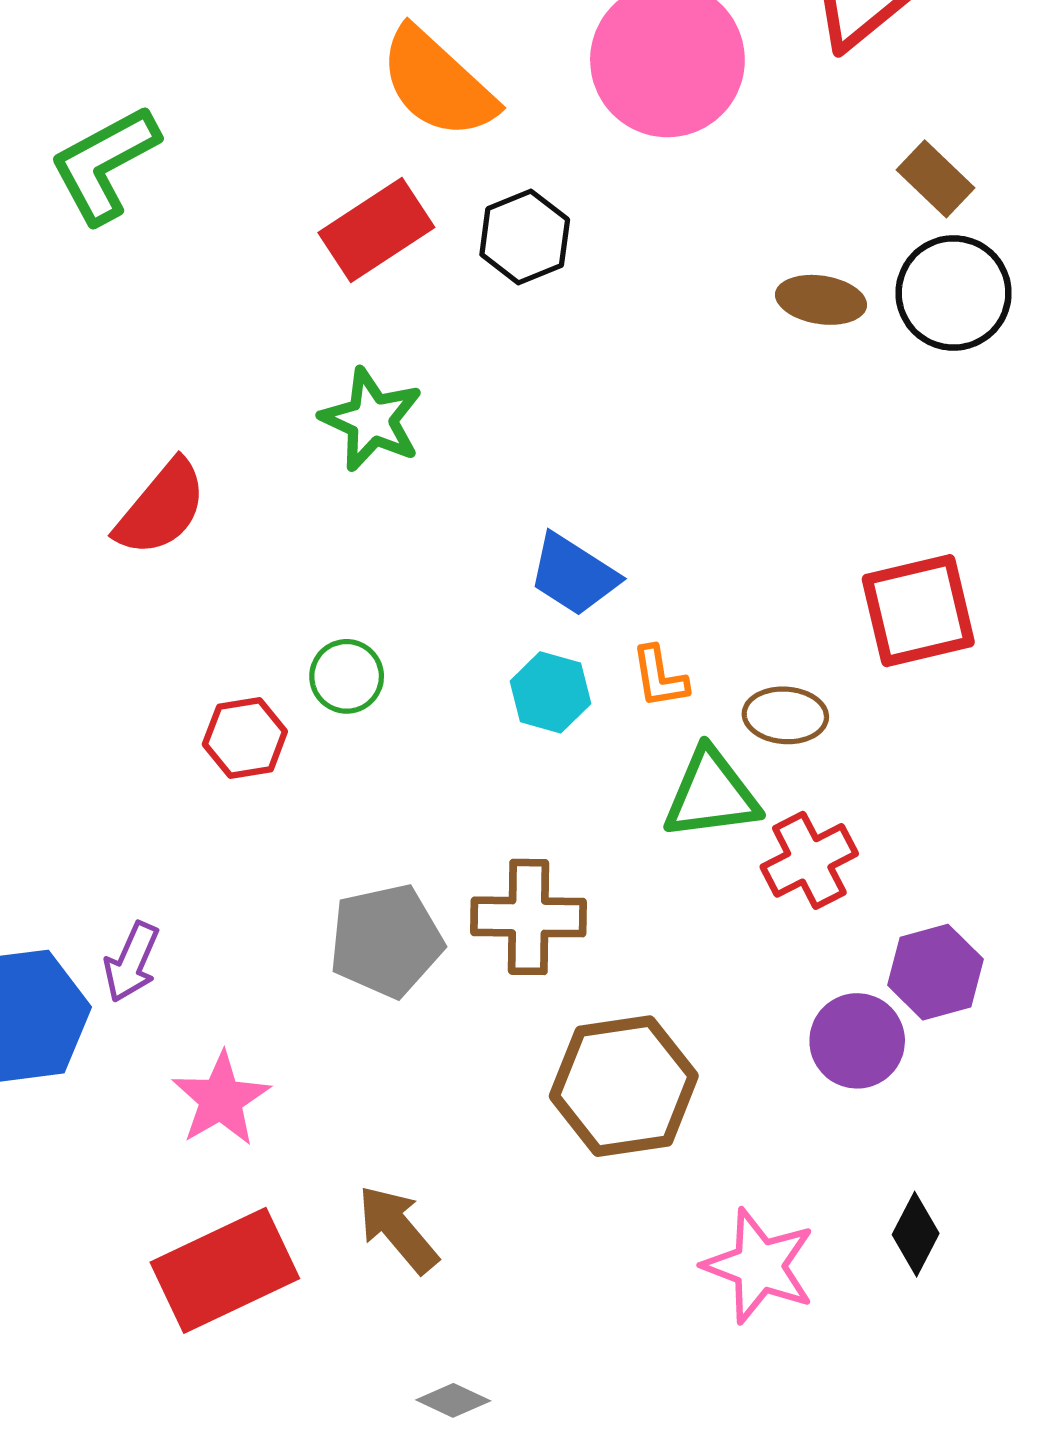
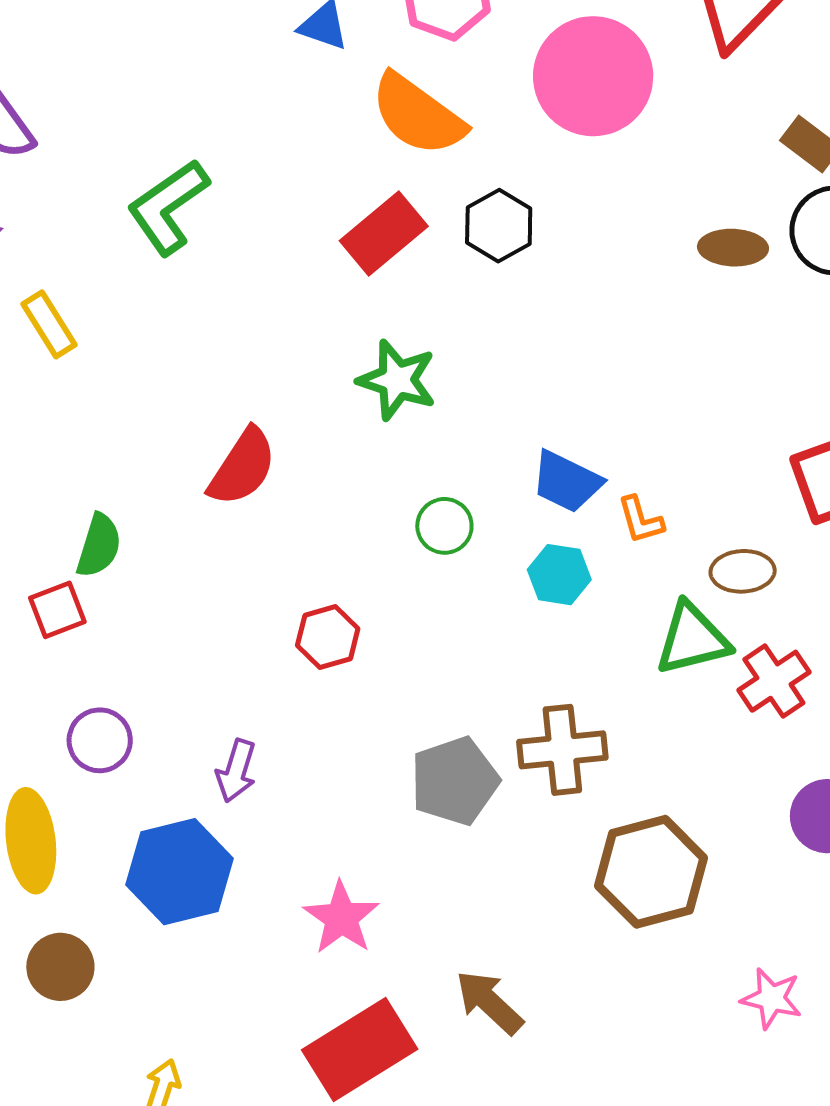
green circle: (347, 676) -> (444, 526), moved
orange L-shape: (660, 677) -> (641, 520), moved
purple arrow: (132, 962) -> (236, 771), moved
pink star: (759, 1266) -> (772, 998), size x0.7

